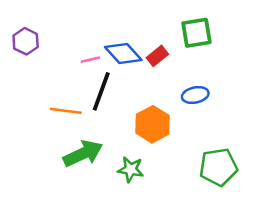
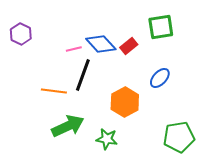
blue ellipse: (195, 95) -> (160, 78), turned -35

